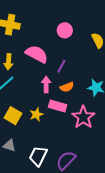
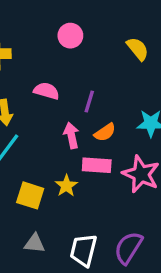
pink circle: (65, 30) -> (70, 36), moved
pink semicircle: (37, 54) -> (46, 91), size x0.7

